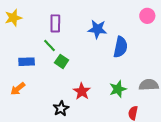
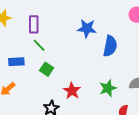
purple rectangle: (55, 23) -> (34, 24), moved
green square: (62, 61) -> (47, 69), moved

